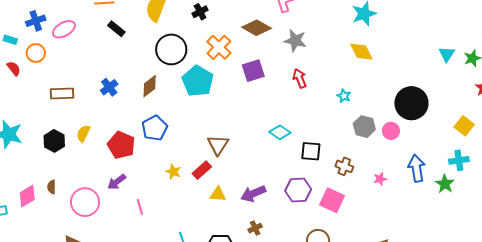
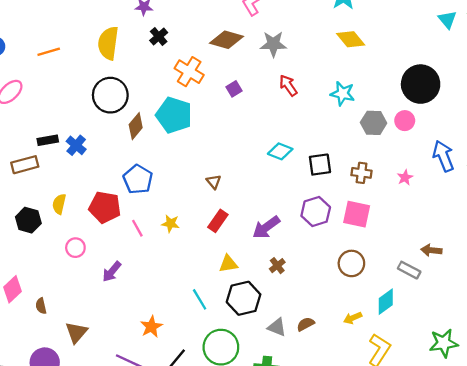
black rectangle: (116, 29) -> (48, 140), moved, turned -36
black circle: (171, 49) -> (110, 95), moved
purple square: (253, 71) -> (234, 89), size x0.6
brown diamond: (150, 86) -> (136, 126), moved
cyan star: (344, 96) -> (343, 94), size x1.5
brown triangle: (218, 145) -> (214, 182), size x0.6
red rectangle: (202, 170) -> (218, 221), moved
purple arrow: (117, 182) -> (112, 272), moved
brown semicircle: (52, 187) -> (41, 306), moved
yellow triangle: (218, 194) -> (228, 264), moved
pink circle: (85, 202) -> (75, 248), moved, size x0.6
pink line: (140, 207) -> (137, 228), moved

